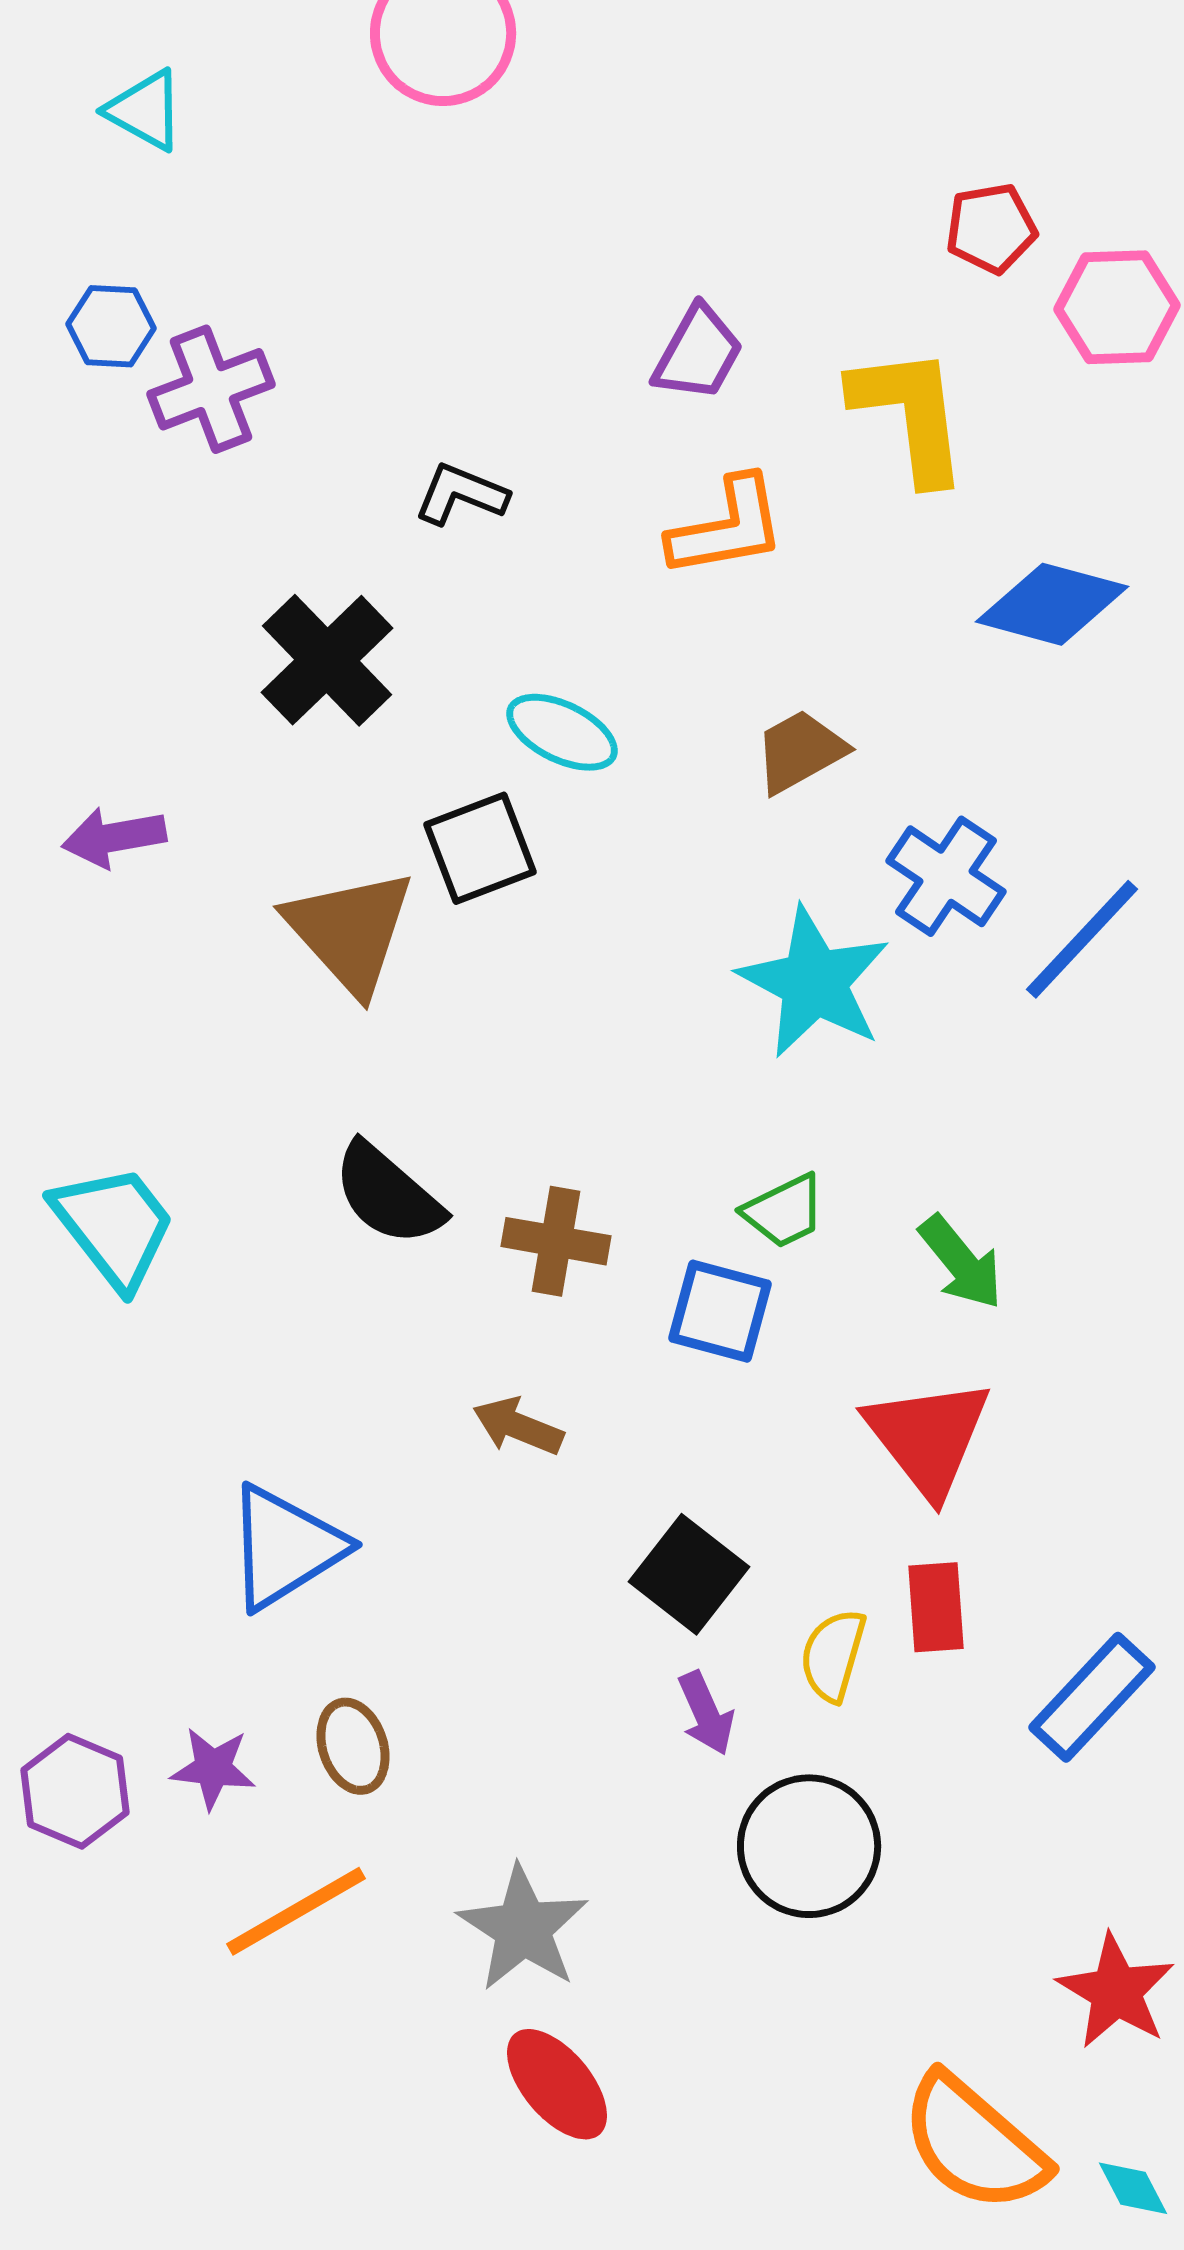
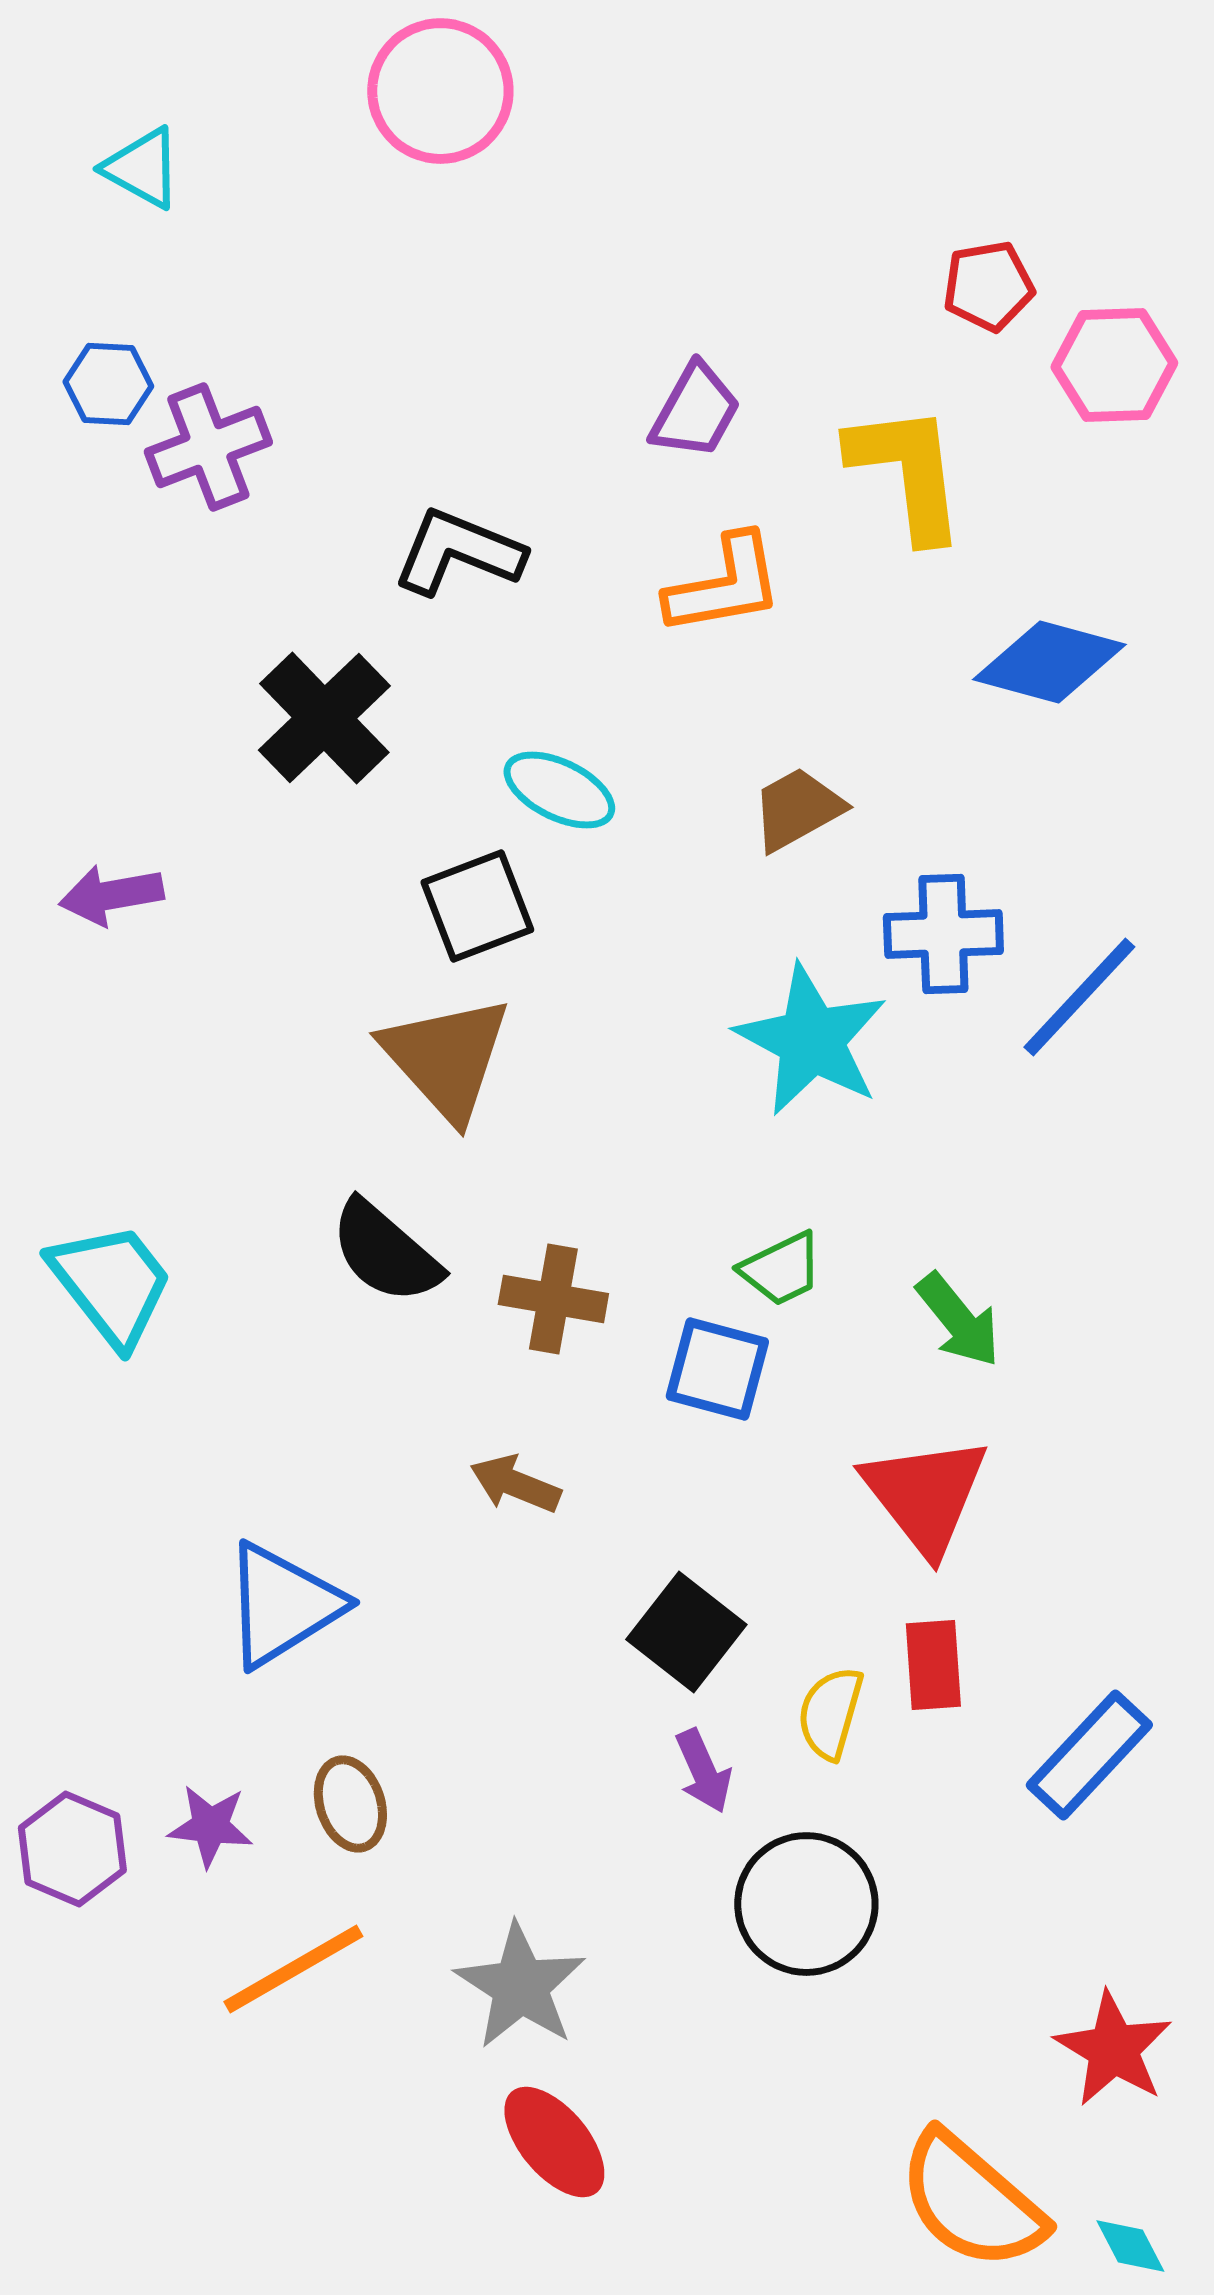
black L-shape: (461, 494) -> (458, 552), size x1.4
blue cross: (946, 876) -> (943, 934), turned -36
brown triangle: (350, 931) -> (446, 1058), moved

